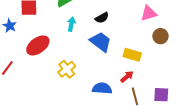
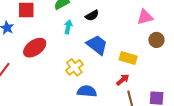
black semicircle: (102, 18) -> (92, 15), moved
yellow cross: (67, 69) -> (74, 67), moved
blue semicircle: (102, 88) -> (87, 91), moved

